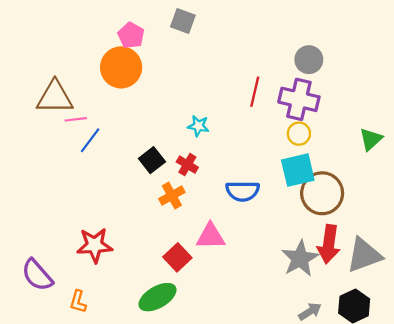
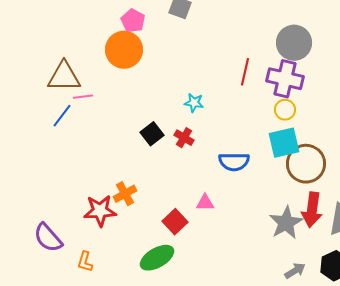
gray circle: (309, 60) -> (294, 43), size x1.4
blue line: (90, 140) -> (62, 116), moved
orange cross: (172, 196) -> (125, 194), moved
pink triangle: (211, 236) -> (205, 203), size x0.7

